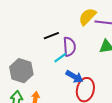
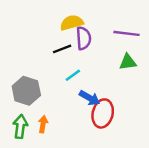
yellow semicircle: (87, 17) -> (72, 23), moved, turned 30
purple semicircle: (69, 47) -> (84, 38), moved

